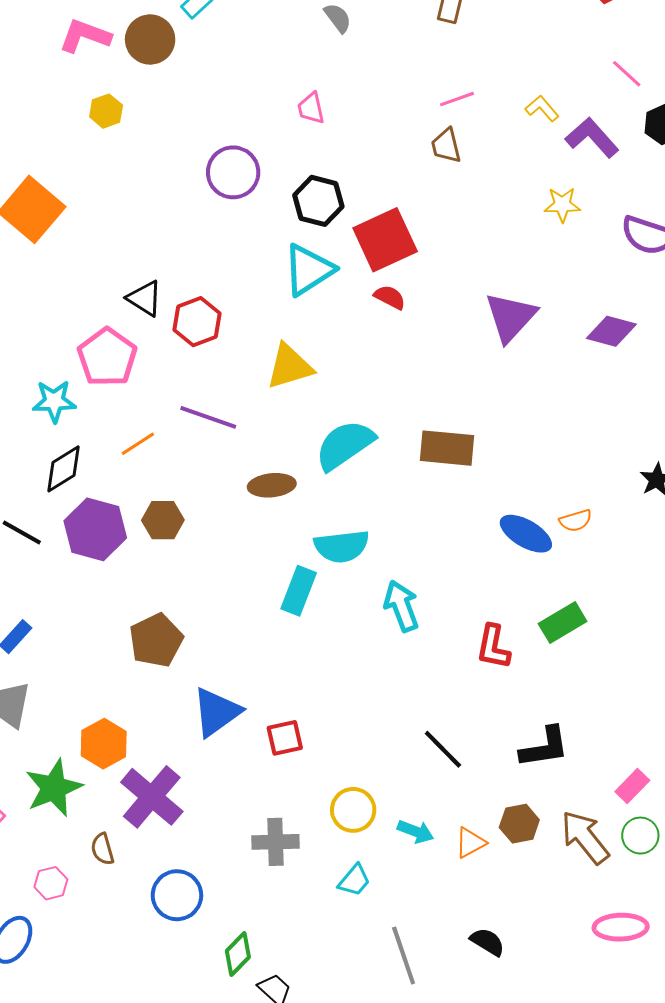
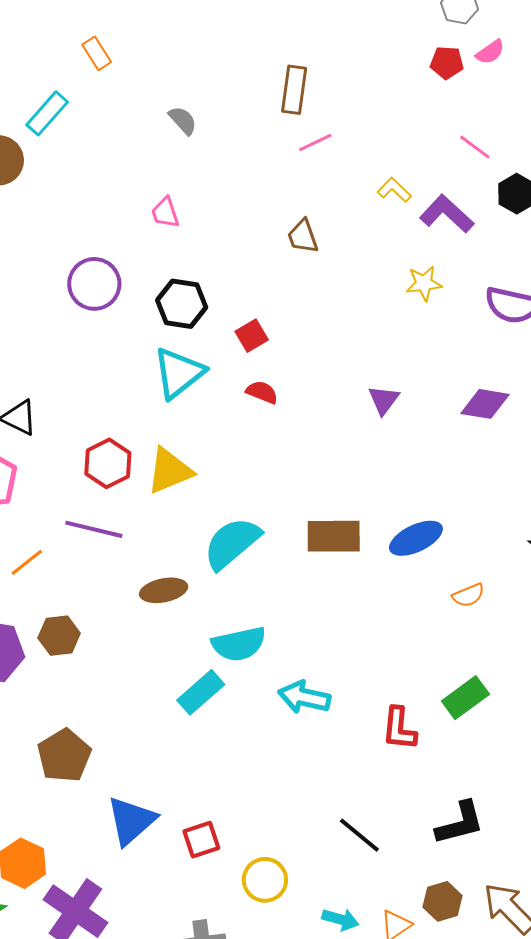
pink line: (457, 99) -> (315, 143), moved
red square: (385, 240) -> (252, 336), size x0.5
purple triangle: (511, 317) -> (384, 400), size x0.6
red hexagon: (197, 322) -> (108, 463), moved
blue ellipse: (526, 534) -> (416, 538), moved, turned -50
cyan rectangle: (299, 591) -> (201, 692), turned 33
cyan arrow: (401, 606) -> (304, 697), turned -51
yellow circle: (353, 810) -> (265, 880), moved

